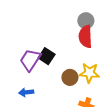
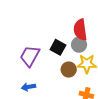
gray circle: (86, 21) -> (79, 45), moved
black square: (47, 56) -> (58, 47), moved

